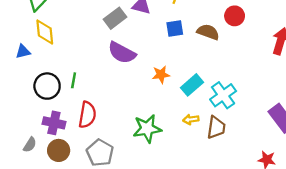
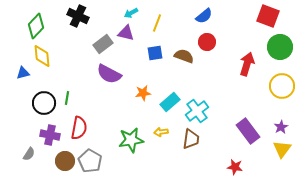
yellow arrow: (191, 119) -> (161, 132), moved
brown circle: (59, 150) -> (65, 161), moved

